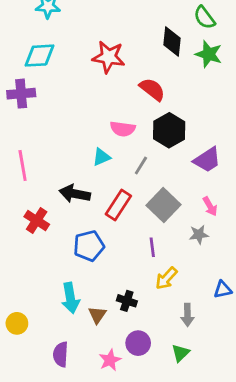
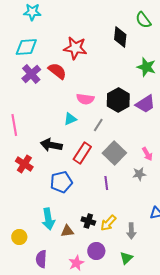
green star: (209, 54) -> (146, 67), moved
red semicircle: (152, 89) -> (57, 71), moved
purple cross: (21, 94) -> (31, 74), moved, turned -36
purple trapezoid: (207, 160) -> (145, 104), moved
yellow arrow: (166, 278) -> (108, 223), moved
brown triangle: (97, 315) -> (67, 231), turned 48
yellow circle: (17, 323) -> (19, 237), moved

